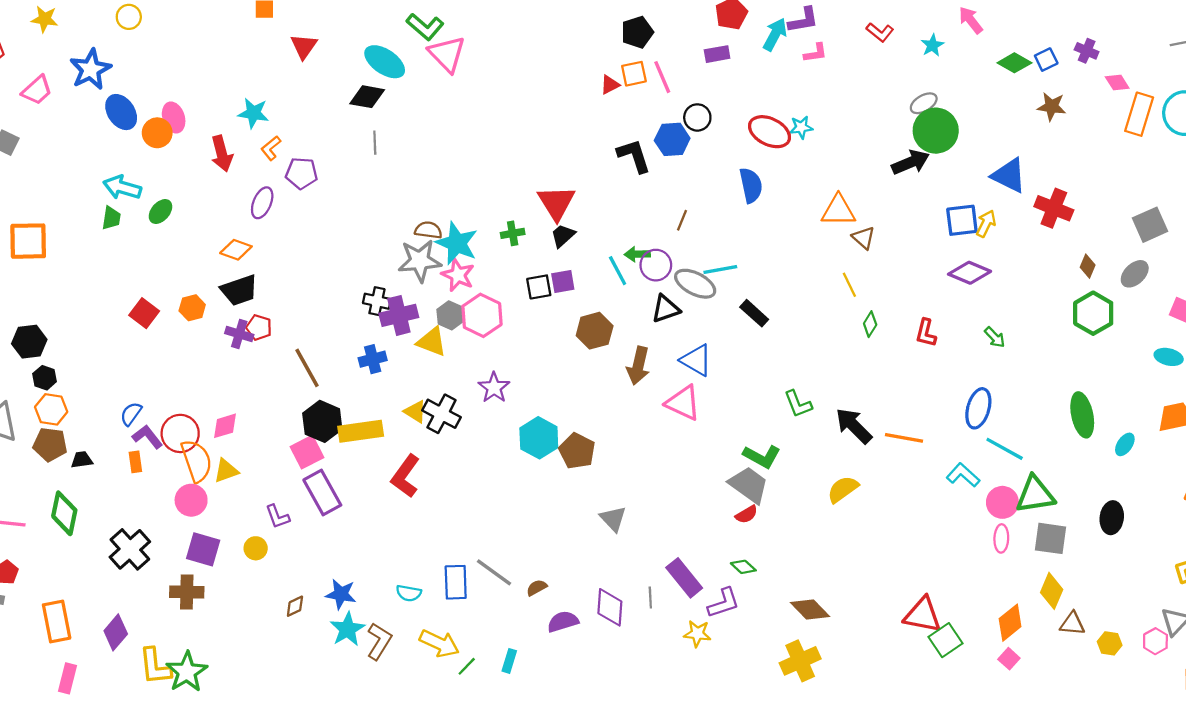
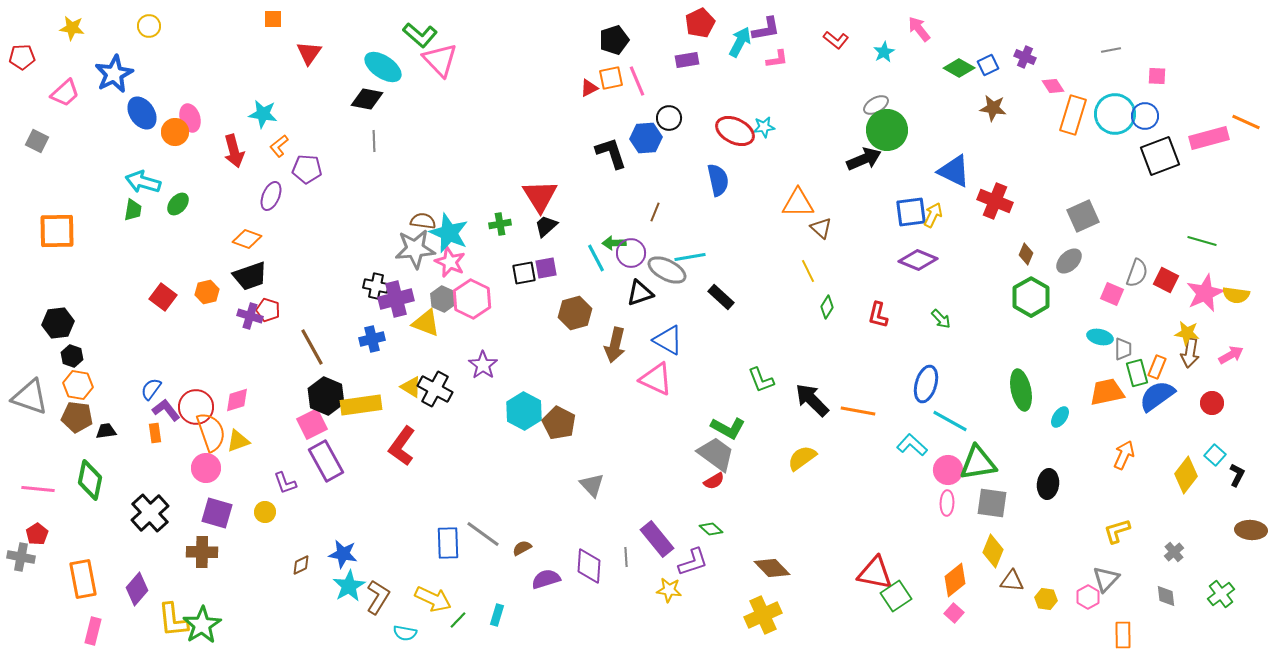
cyan semicircle: (409, 593) -> (405, 633), moved

